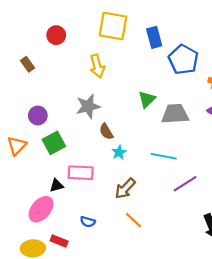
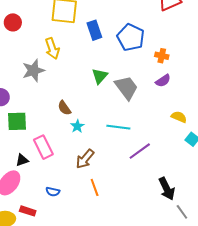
blue rectangle: (154, 37) -> (94, 30), moved
gray star: (88, 106) -> (33, 70), moved
gray trapezoid: (175, 114) -> (126, 88), turned 60
green square: (54, 143) -> (17, 121), turned 30
pink rectangle: (81, 173) -> (43, 147), turned 65
orange line: (133, 220) -> (95, 187), turned 30

